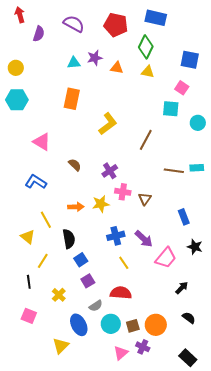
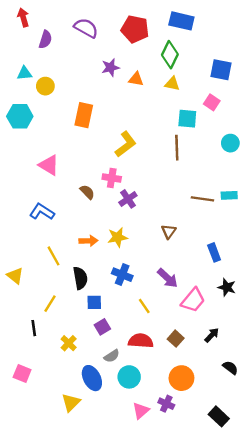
cyan triangle: (74, 63) -> (24, 73), moved
yellow circle: (16, 68) -> (45, 86), moved
cyan square: (171, 109) -> (187, 119), moved
brown line: (146, 140) -> (177, 148), moved, turned -30
pink cross: (123, 192) -> (112, 178), moved
blue cross: (116, 236) -> (122, 275), moved, turned 36
yellow triangle: (28, 237) -> (15, 276), moved
blue square: (81, 260) -> (94, 302), turned 32
pink square: (29, 316) -> (22, 373), moved
black semicircle: (189, 318) -> (230, 368), moved
brown square: (133, 326) -> (176, 339), moved, turned -32

